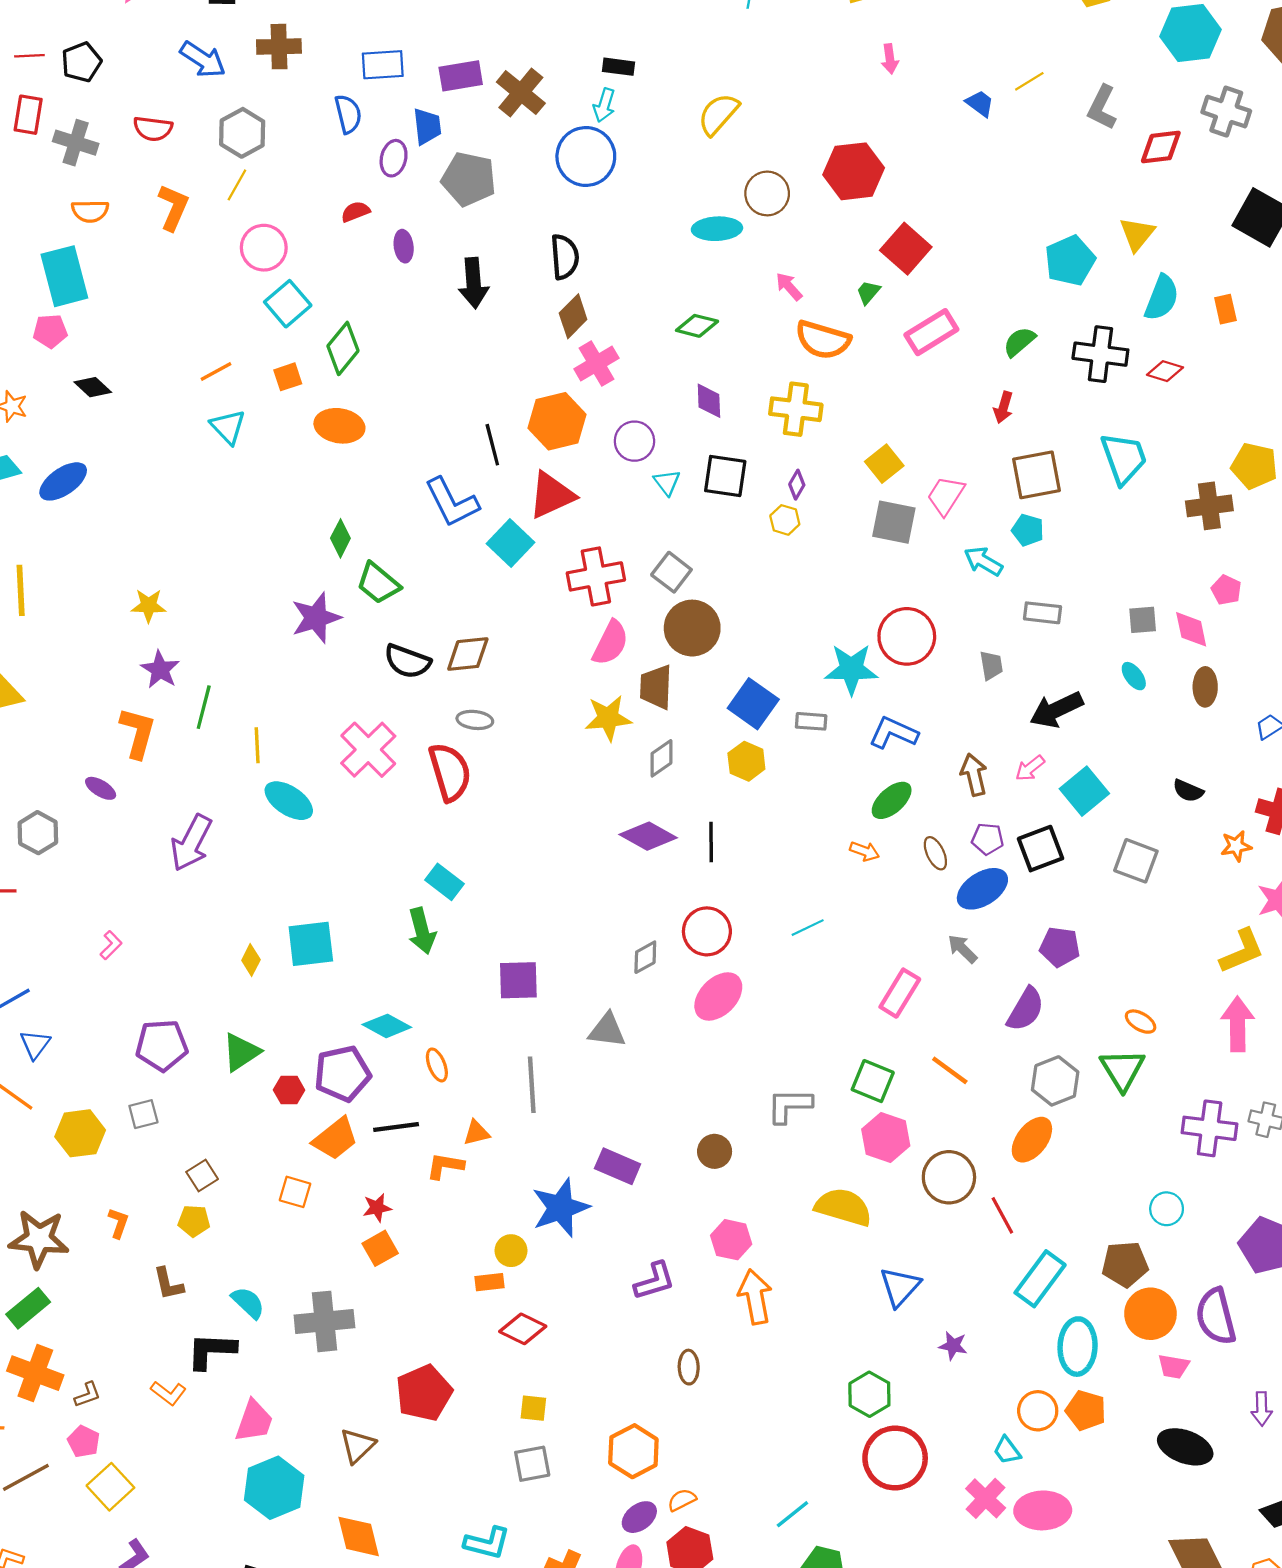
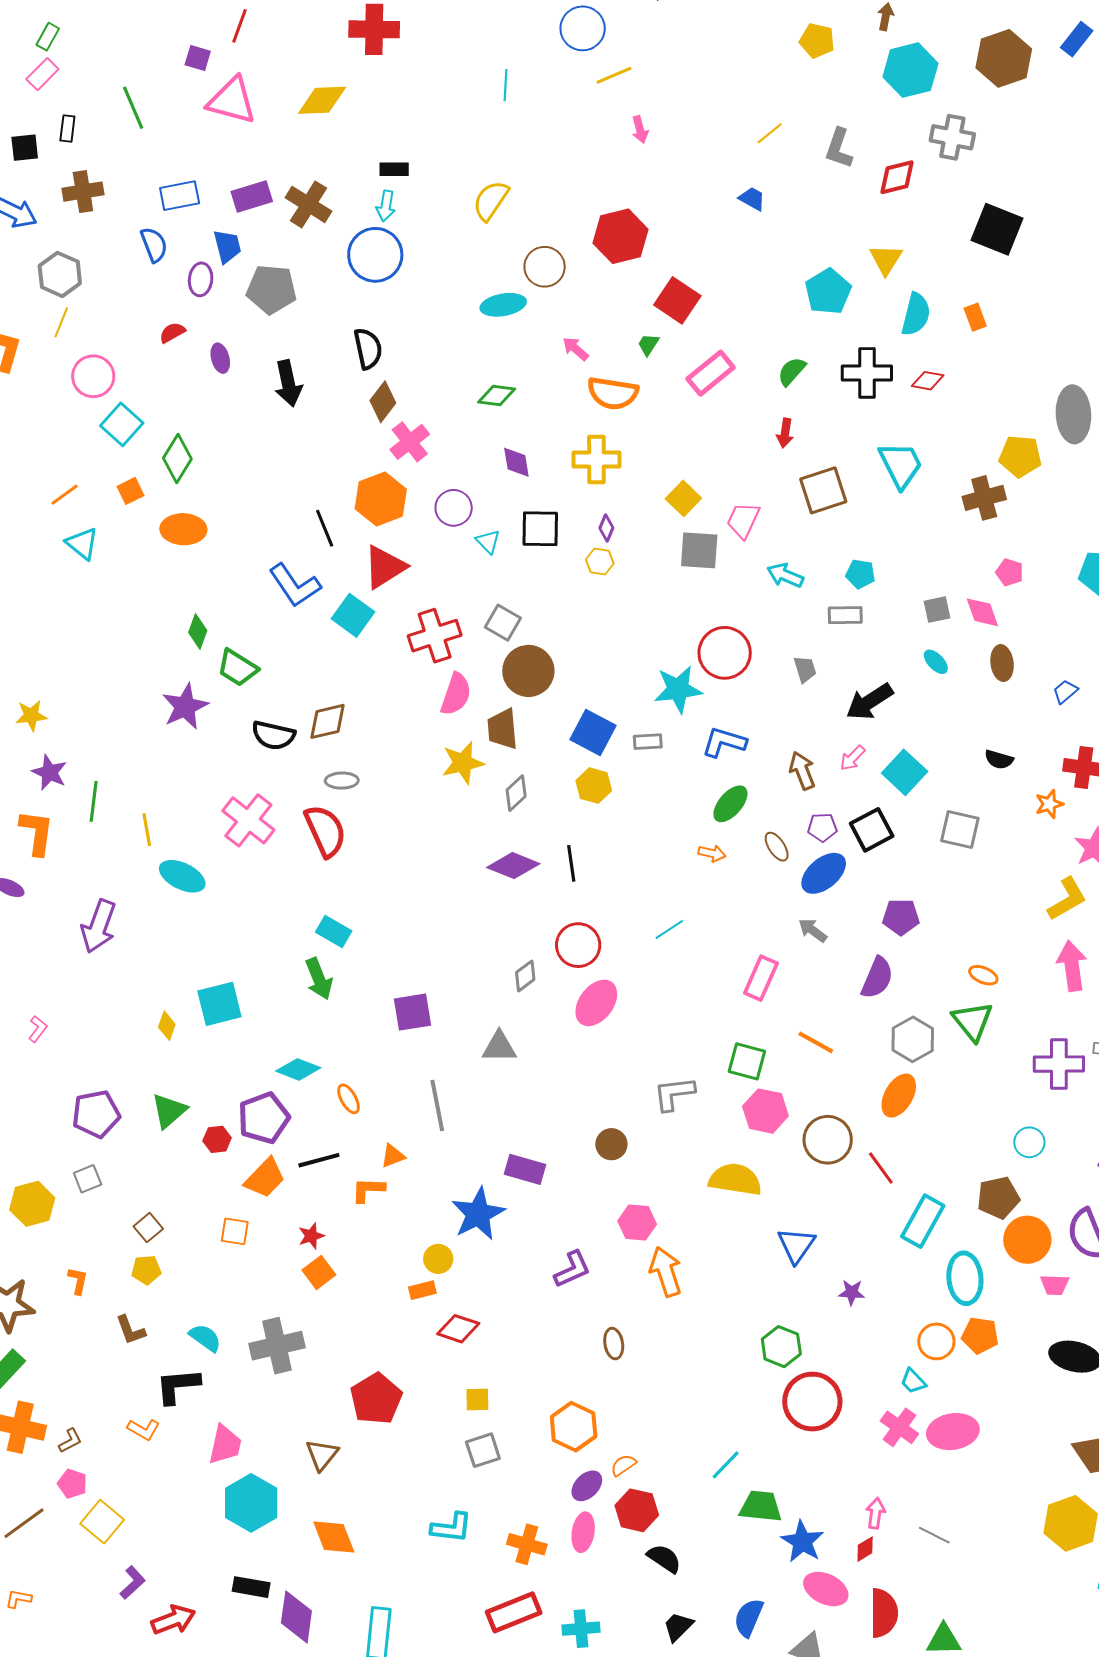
blue trapezoid: (980, 103) -> (752, 199), moved
cyan pentagon: (1028, 530) -> (860, 574), moved

